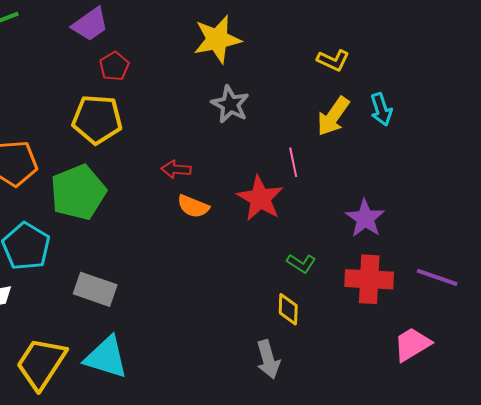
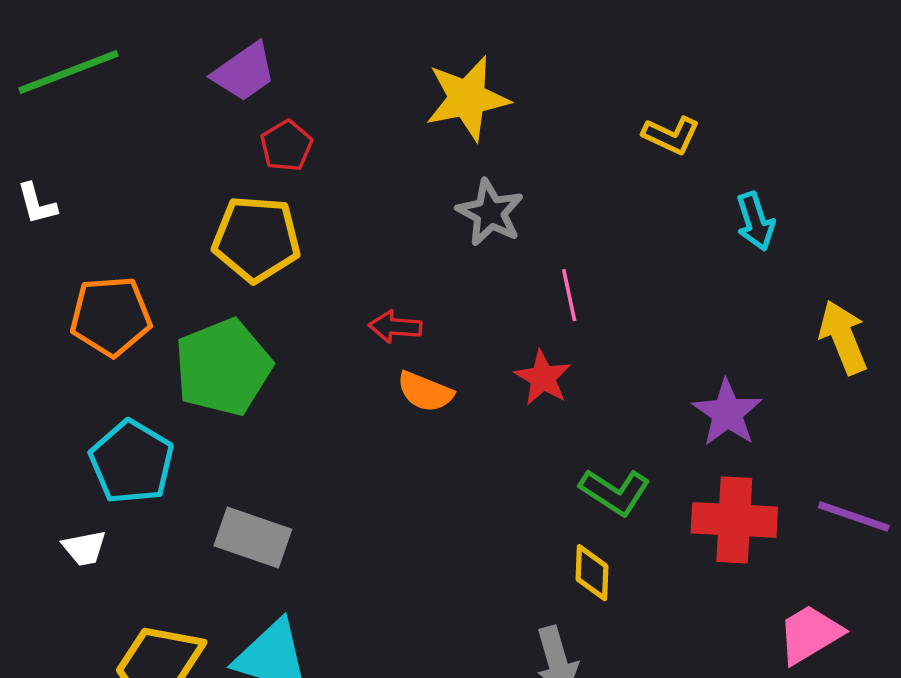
yellow arrow: (333, 116) -> (843, 337), moved, turned 123
pink line: (293, 162) -> (569, 295), moved
red star: (260, 198) -> (543, 378), size x0.7
green L-shape: (301, 263) -> (615, 492), size x1.4

